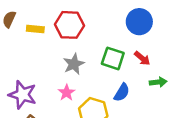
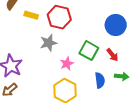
gray star: (74, 64) -> (49, 43), moved
blue semicircle: (122, 92) -> (100, 80), moved, turned -49
pink star: (67, 93) -> (67, 64), moved

